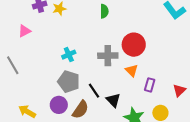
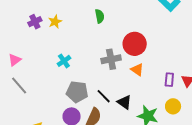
pink triangle: (24, 31) -> (15, 60), moved
cyan cross: (69, 55) -> (64, 61), moved
purple rectangle: (150, 85) -> (169, 80), moved

